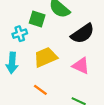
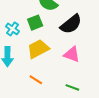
green square: (37, 19) -> (35, 23), moved, turned -35
cyan cross: (20, 34) -> (13, 29), turned -32

